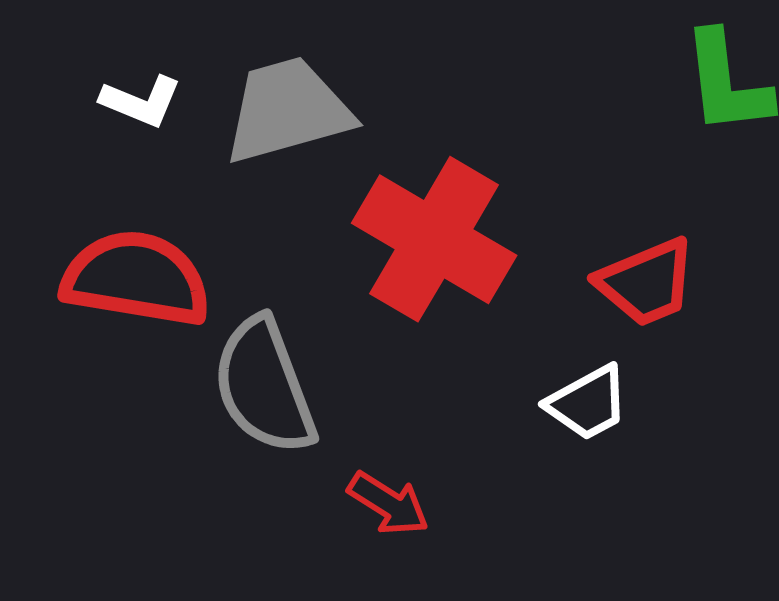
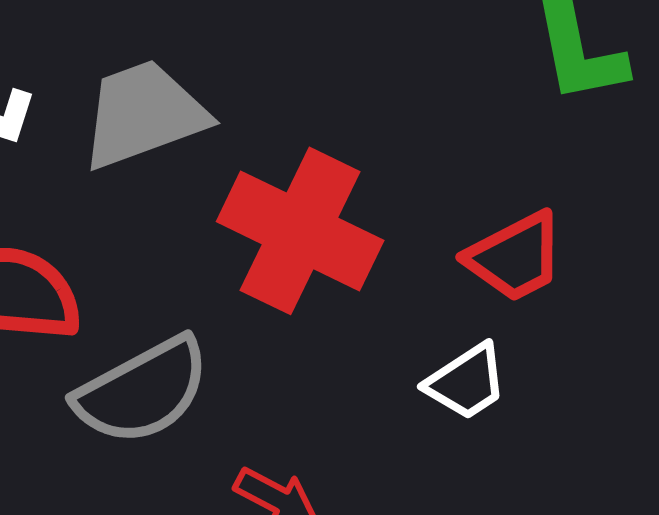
gray semicircle: (264, 386) -> (142, 391), turned -93

